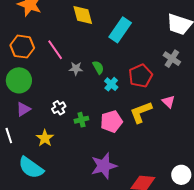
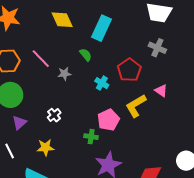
green semicircle: (98, 67) -> (86, 55), moved
green cross: (81, 120) -> (91, 137), moved, turned 32
yellow star: (45, 138) -> (45, 147), turned -30

